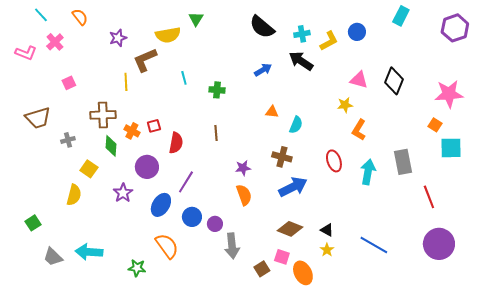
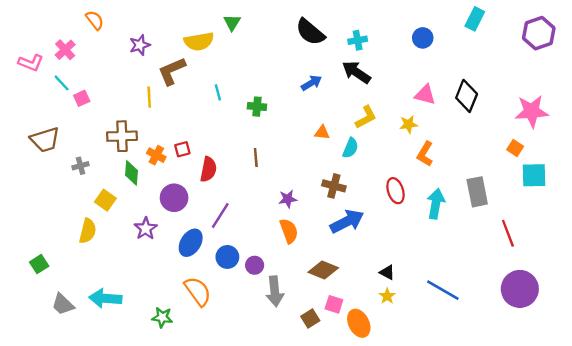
cyan line: (41, 15) -> (62, 83), moved
yellow L-shape: (329, 41) -> (366, 117), moved
brown diamond: (290, 229) -> (323, 270), moved

